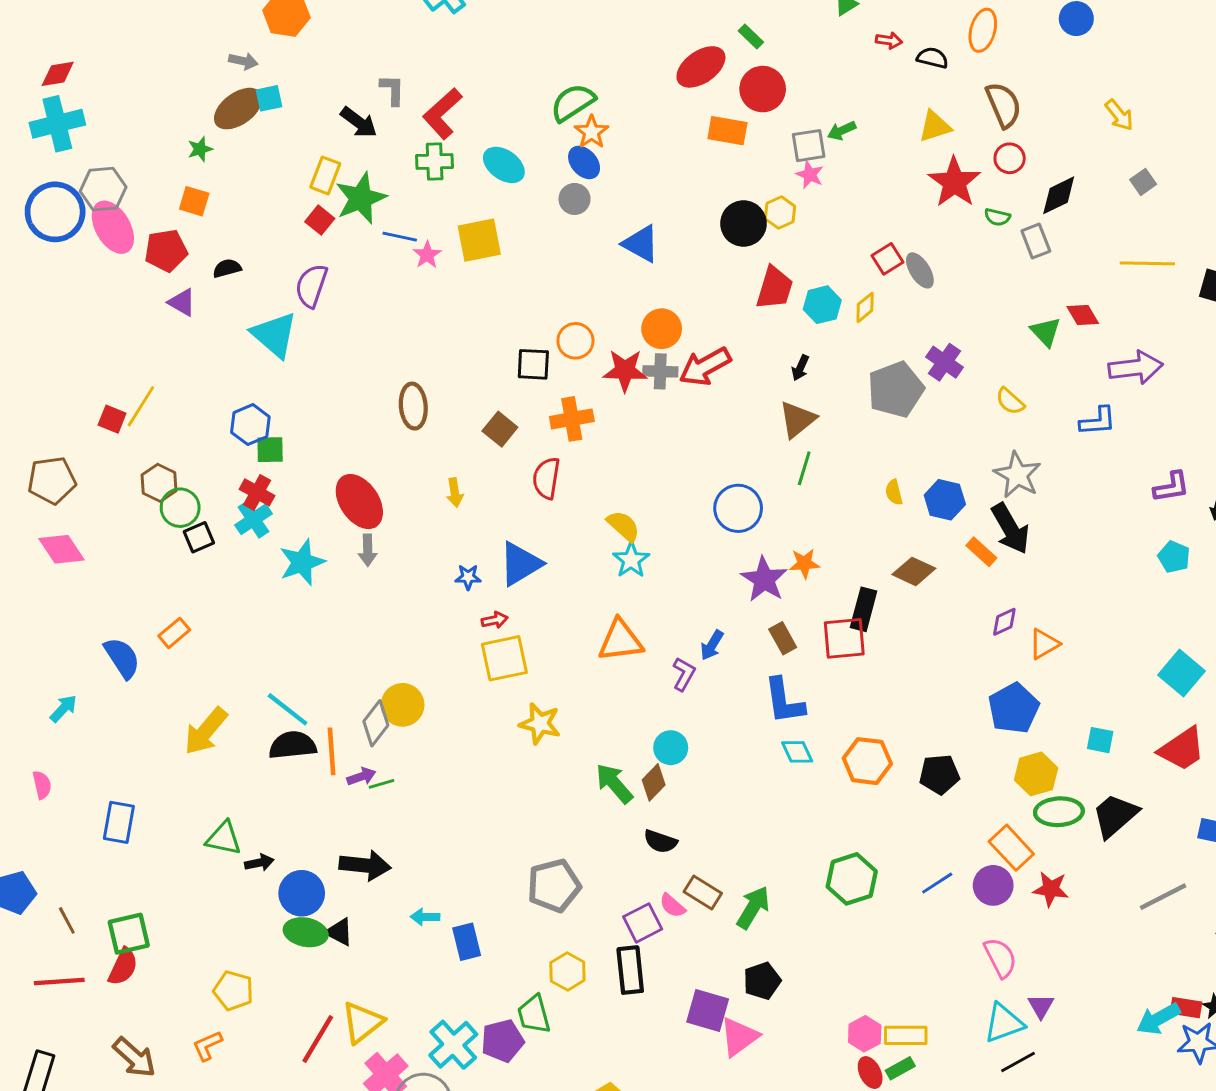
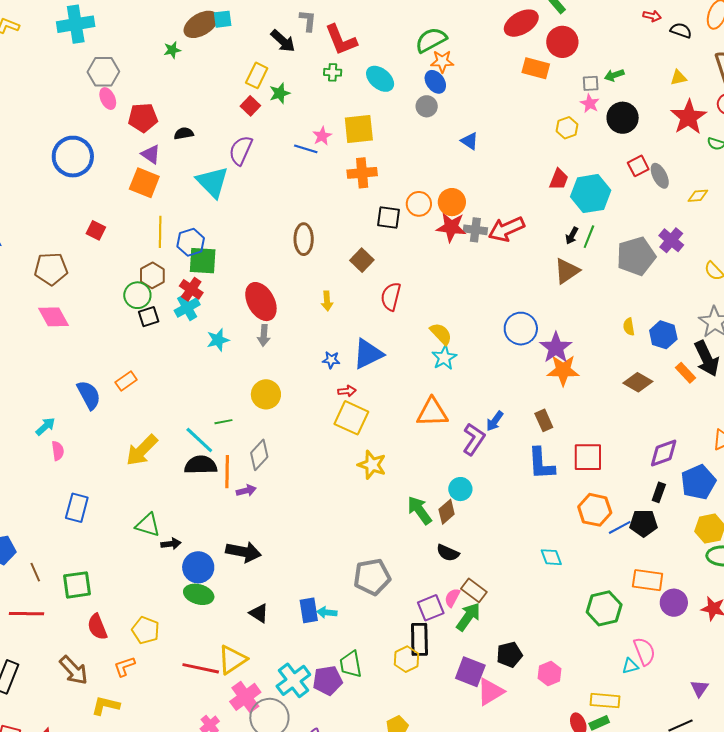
red L-shape: (442, 114) -> (341, 40), turned -75
yellow triangle: (935, 126) -> (678, 78), size x0.7
orange star: (592, 132) -> (442, 61), turned 30
gray square: (809, 146) -> (591, 83), size x0.7
green cross: (435, 161) -> (333, 72), size x0.7
green star: (361, 198) -> (280, 93), size x0.6
orange square: (194, 201) -> (144, 183), moved, size x1.4
blue circle: (55, 212) -> (73, 157), moved
black circle: (743, 224) -> (623, 118), moved
pink ellipse: (113, 227) -> (108, 99), size x0.6
blue line: (400, 237) -> (306, 149), moved
blue triangle: (641, 244) -> (470, 141), size x0.7
red trapezoid: (774, 288) -> (559, 179), size x0.7
cyan hexagon: (822, 305) -> (591, 194), size x1.5
yellow diamond: (865, 307) -> (698, 196), moved, turned 30
orange circle: (662, 329) -> (452, 202), moved
yellow line: (141, 406) -> (160, 232), moved, turned -36
orange cross: (572, 419) -> (362, 173), moved
green square: (270, 450) -> (203, 261), size x1.4
green line: (804, 468) -> (589, 237), moved
brown hexagon: (159, 483) -> (152, 275), moved
cyan star: (302, 562) -> (218, 340), size x0.7
orange star: (804, 563) -> (563, 370), size x1.5
purple star: (764, 579) -> (556, 348), moved
black rectangle: (864, 609) -> (659, 492), moved, size x0.7
purple diamond: (1004, 622) -> (664, 453), moved, size x1.5
red square: (844, 638) -> (588, 457), moved
yellow square: (504, 658) -> (351, 418), turned 32
purple L-shape: (684, 674) -> (474, 439), size x1.4
yellow circle: (403, 705) -> (266, 394), moved
cyan diamond: (797, 752) -> (551, 557), moved
green line: (381, 784) -> (223, 422), moved
pink semicircle: (42, 785) -> (58, 451), moved
orange rectangle: (1011, 848) -> (648, 580), moved, turned -44
green hexagon: (852, 879) -> (604, 608), moved
blue line: (937, 883) -> (620, 527), moved
pink semicircle: (672, 906) -> (452, 598), turned 72
green arrow: (753, 907) -> (468, 617), moved
cyan arrow: (425, 917) -> (327, 612), moved
black triangle: (339, 932) -> (259, 613), moved
pink semicircle: (1000, 958) -> (644, 651), moved
red semicircle: (123, 967) -> (97, 627), moved, turned 128
yellow hexagon: (567, 972) -> (407, 659), moved
cyan triangle: (1004, 1023) -> (630, 666), moved, size x0.6
pink hexagon: (865, 1034) -> (549, 673), moved
red line: (318, 1039) -> (201, 668), turned 66

